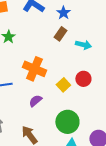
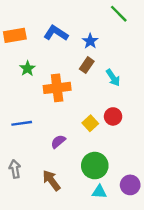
cyan arrow: (83, 45) -> (113, 78), turned 42
orange cross: (34, 69) -> (57, 88), moved, turned -30

